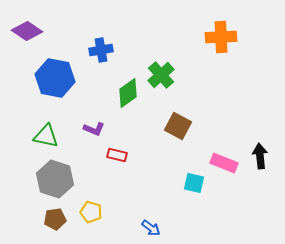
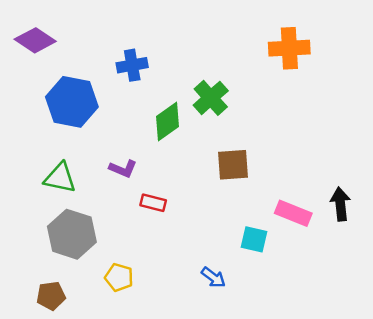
brown square: (178, 126) -> (233, 165), turned -32
brown pentagon: (55, 219) -> (51, 296), moved
blue arrow: (151, 228) -> (213, 277), moved

